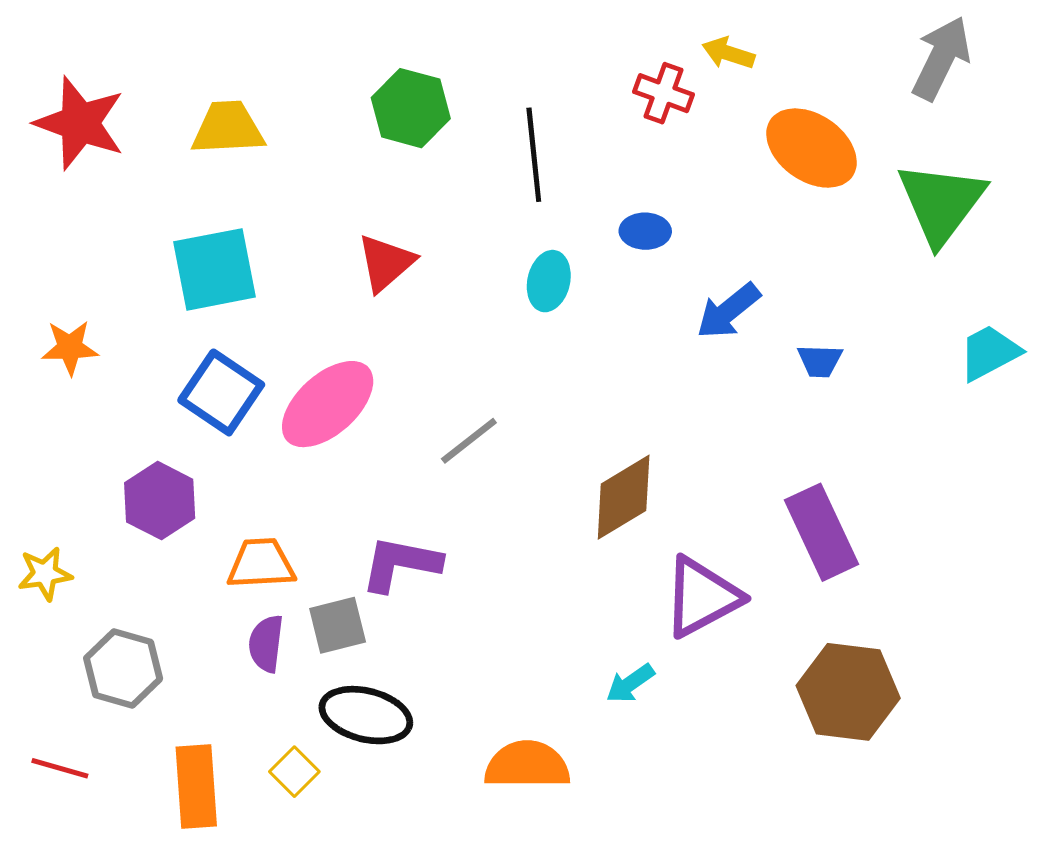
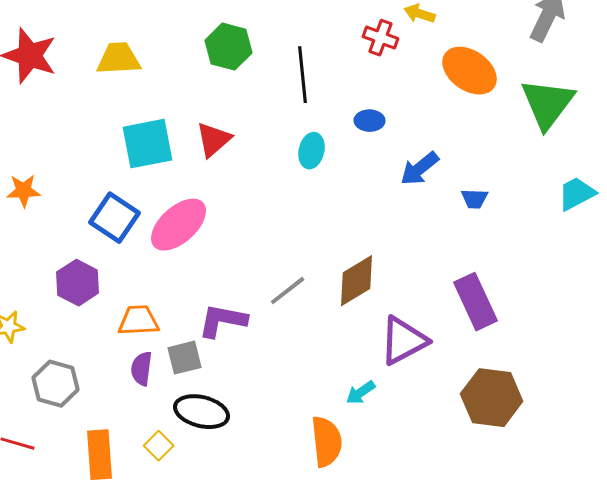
cyan square: (215, 269) -> (148, 144), moved
gray line: (469, 441) -> (288, 291), moved
orange semicircle: (527, 765) -> (327, 442), moved, turned 84

